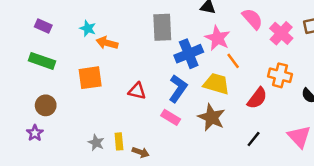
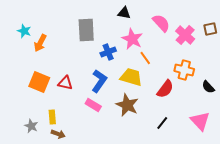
orange arrow: (107, 43) -> (40, 43), turned -78
blue cross: (189, 54) -> (108, 52), size x0.7
orange square: (90, 78) -> (39, 82), moved, turned 30
yellow rectangle: (119, 141) -> (52, 117), moved
brown arrow: (141, 152) -> (58, 134), moved

